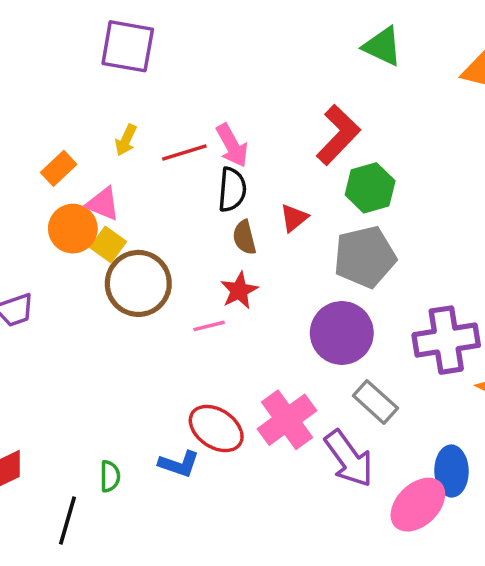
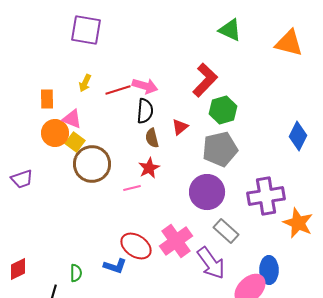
pink arrow: (232, 145) -> (145, 86), turned -45
orange rectangle: (59, 168) -> (47, 99), turned -48

